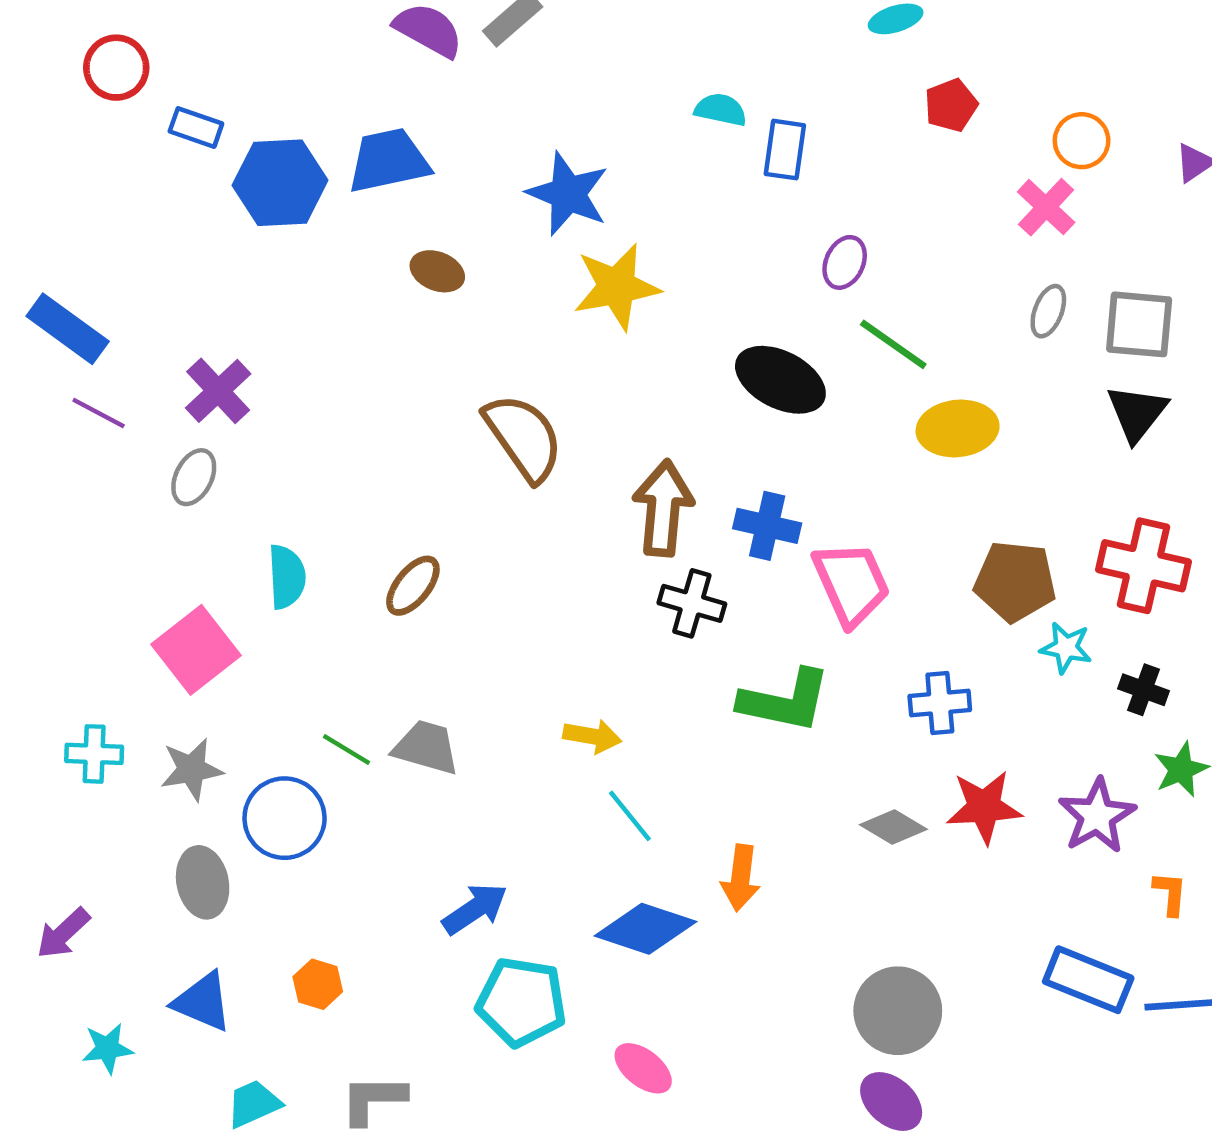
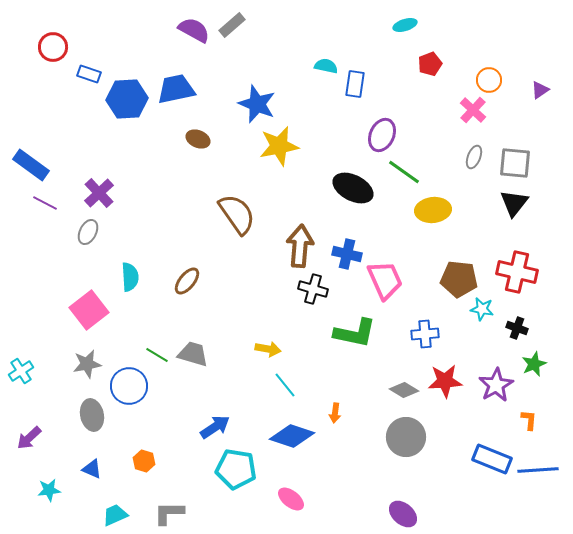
purple ellipse: (845, 262) -> (382, 135), size x1.4
cyan cross: (94, 754) -> (21, 371), moved, turned -35
orange arrow: (741, 878) -> (335, 413), size x0.7
blue triangle: (203, 1002) -> (92, 469), size x0.7
gray circle: (898, 1011) -> (406, 437), moved

